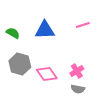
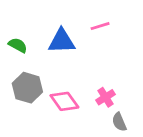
pink line: (83, 25) -> (100, 26), moved
gray semicircle: (78, 89) -> (119, 122), moved, turned 56

